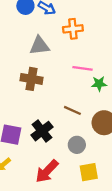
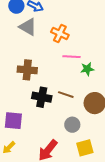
orange cross: (73, 29) -> (60, 33), moved, turned 36
gray triangle: (39, 46) -> (28, 27), moved, turned 42
black cross: (42, 131) -> (42, 97), moved, turned -36

